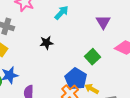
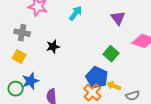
black star: (46, 43) -> (53, 47), moved

